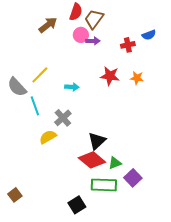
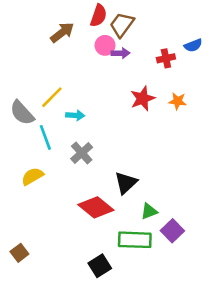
red star: (110, 76) -> (143, 99), turned -30
cyan arrow: (72, 87) -> (75, 115), moved
yellow semicircle: (48, 137) -> (32, 176), moved
red diamond: (92, 160) -> (96, 207), moved

